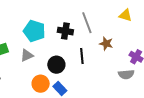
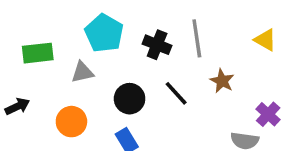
black line: (82, 56) -> (176, 93), turned -49
orange circle: (41, 84) -> (71, 122), moved

